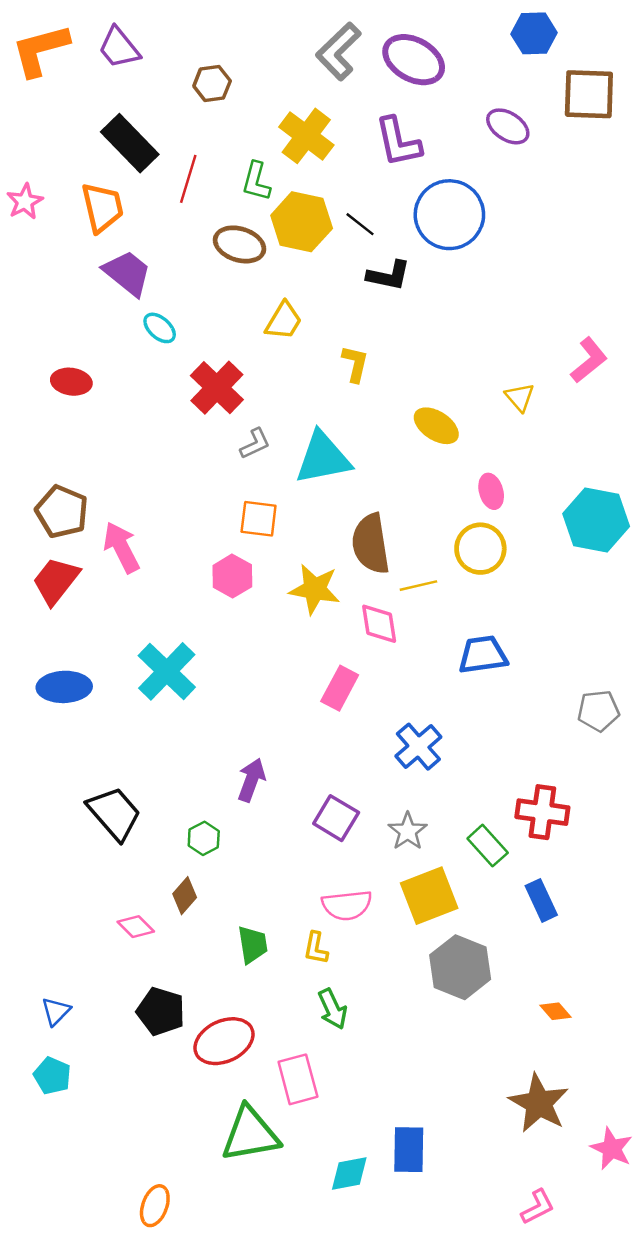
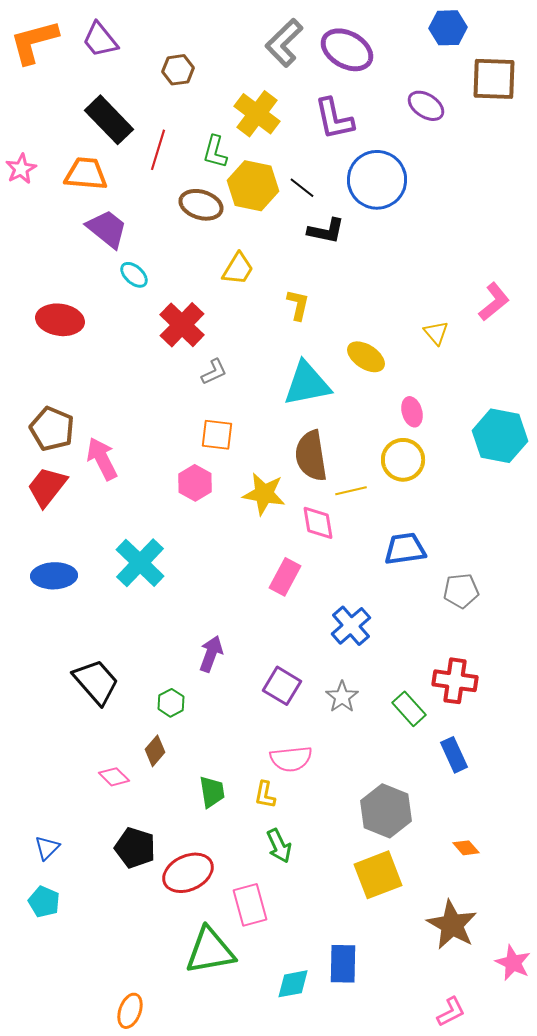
orange trapezoid: (102, 208) -> (86, 174), turned -72
red ellipse: (71, 382) -> (60, 320), size x1.4
cyan triangle: (323, 458) -> (307, 384), moved
gray pentagon: (598, 711) -> (461, 591), moved
yellow square: (429, 896) -> (378, 875), moved

